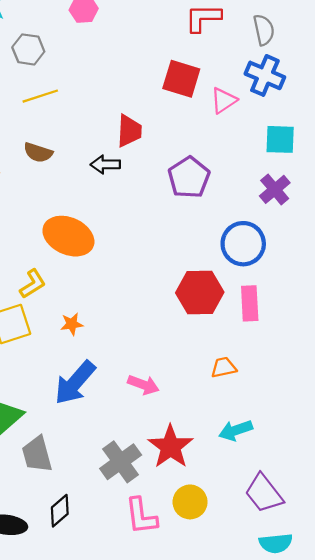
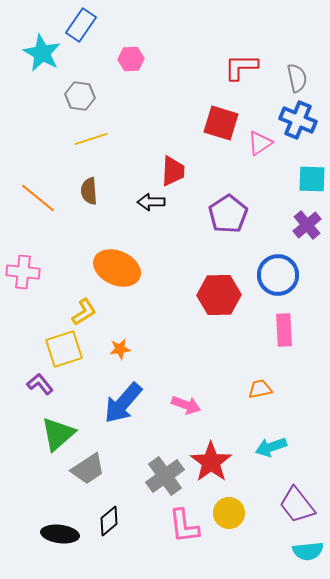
brown semicircle: (38, 153) -> (89, 191), turned 68
red hexagon: (200, 293) -> (219, 295), moved
gray trapezoid: (37, 454) -> (88, 469), turned -108

